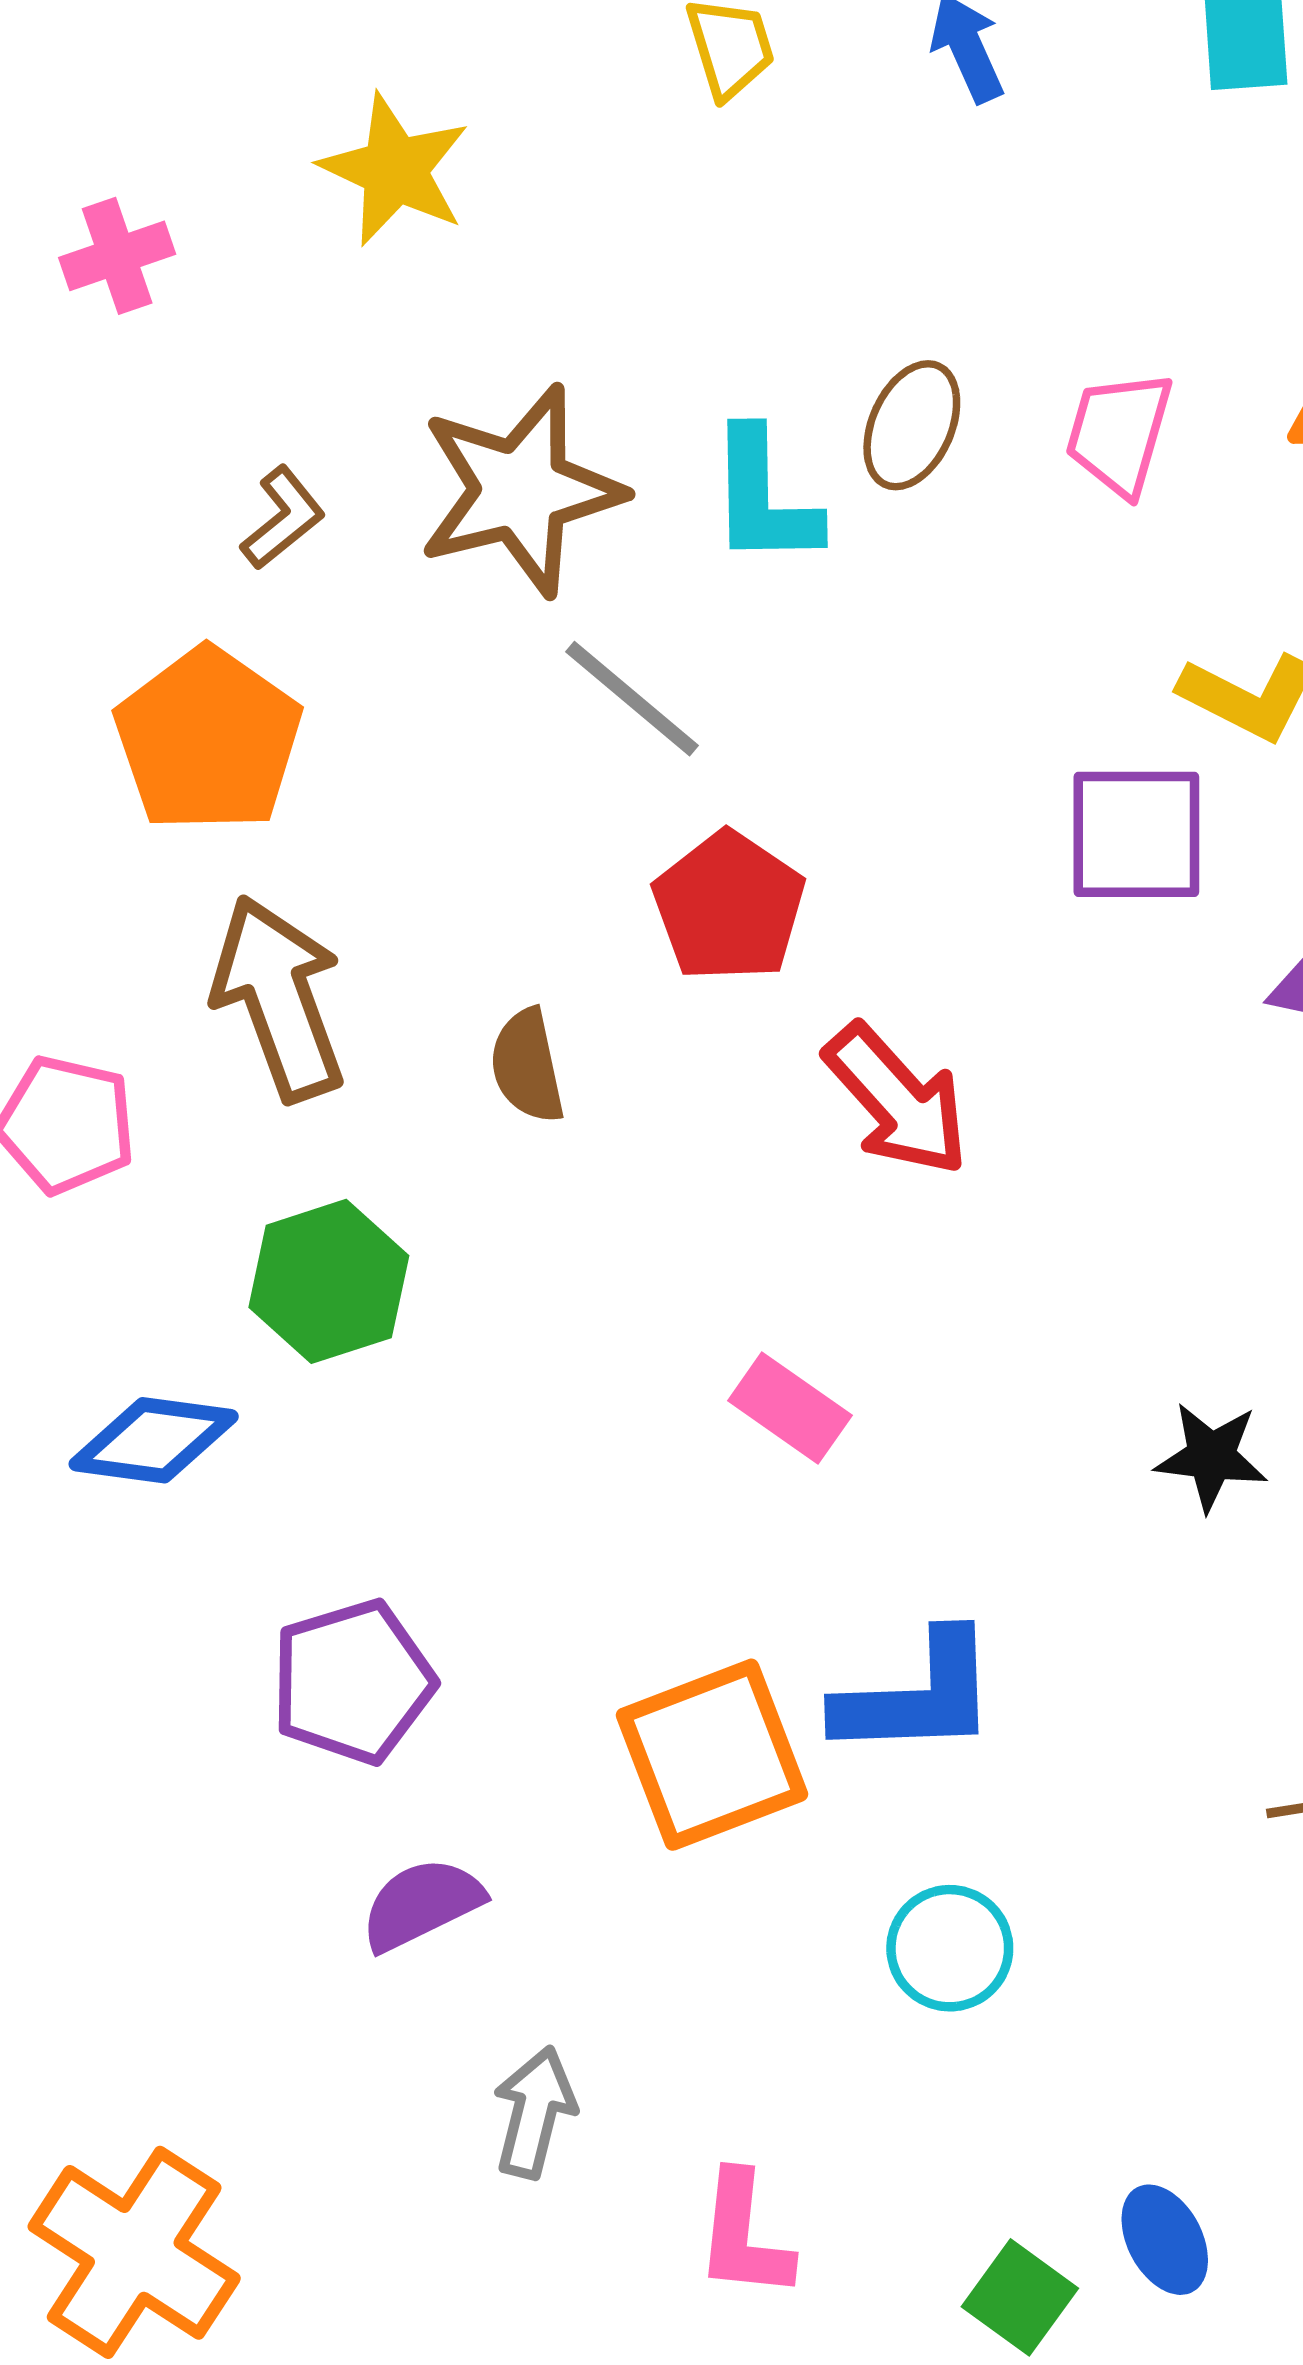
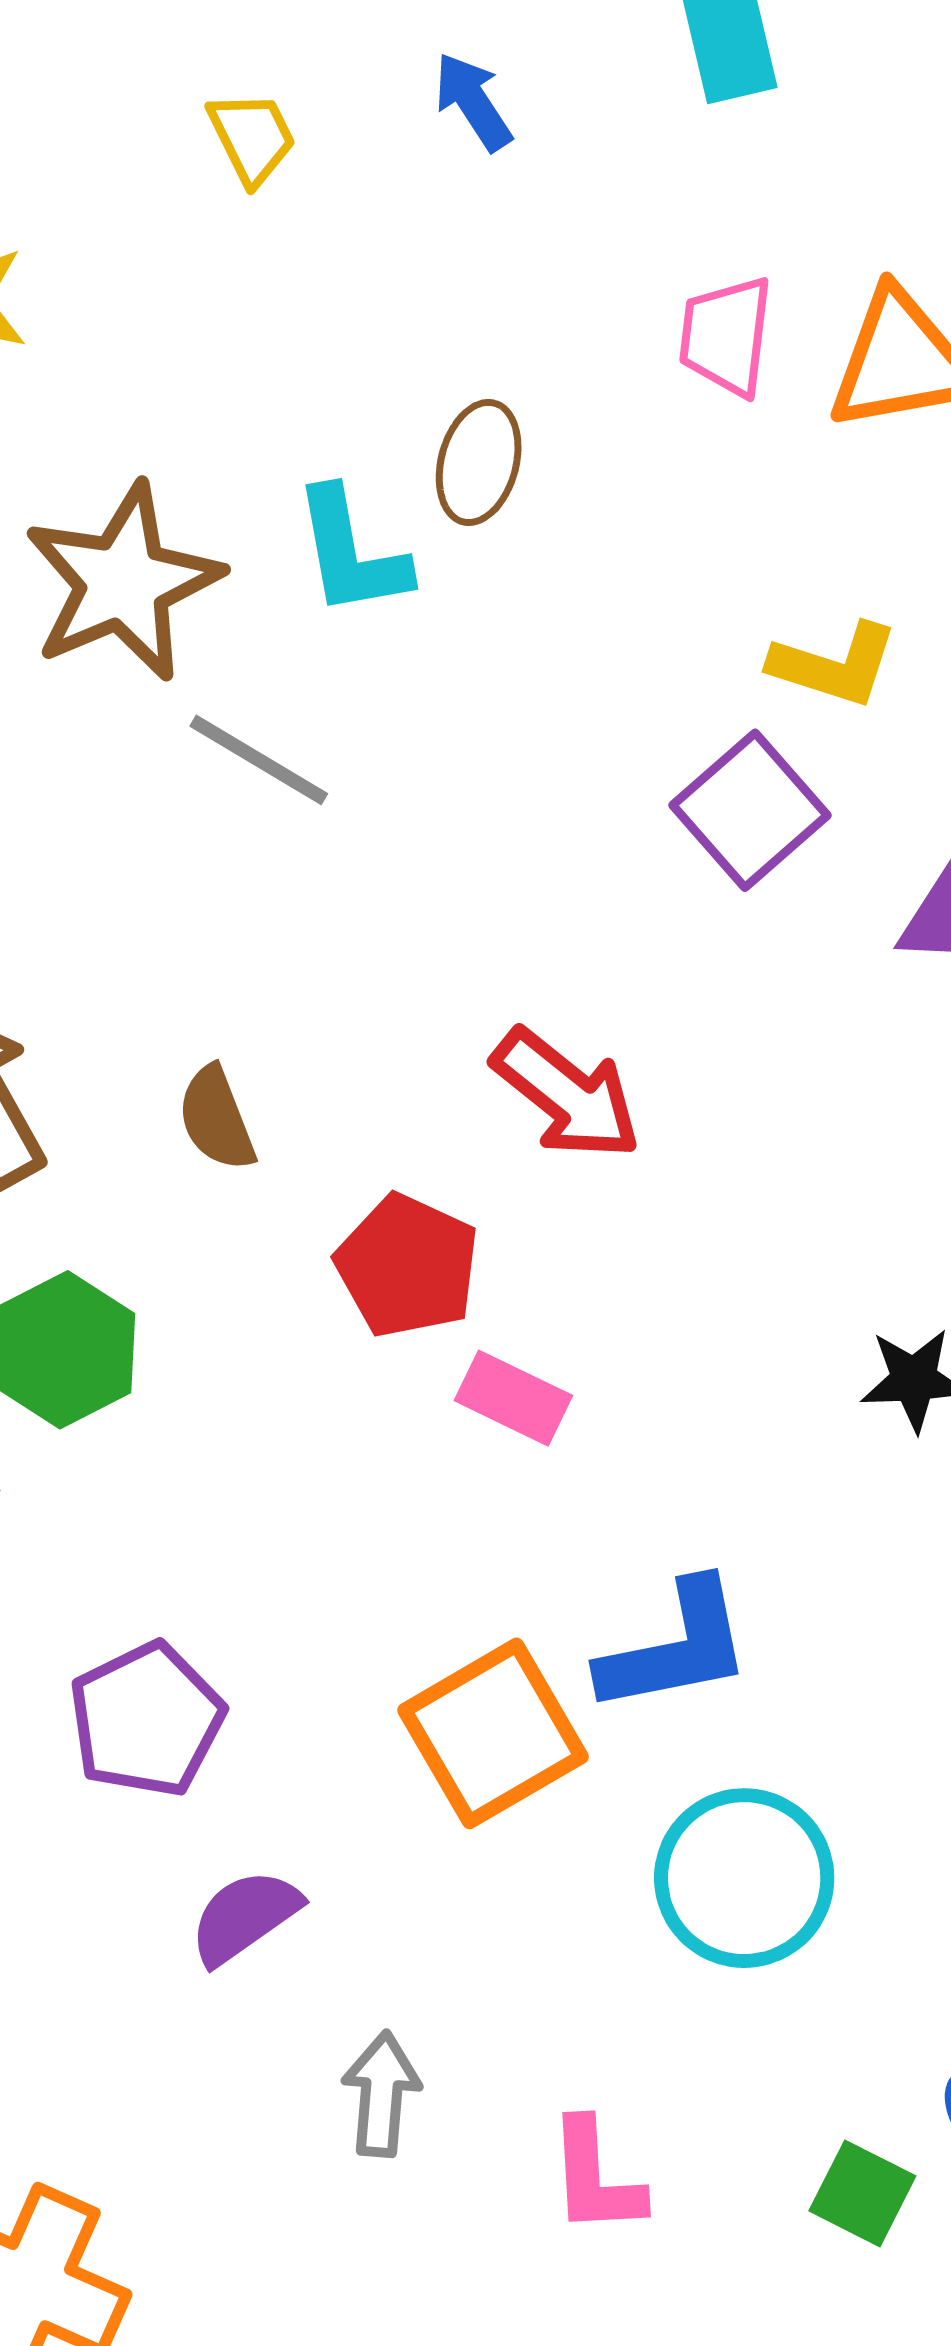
pink trapezoid: (1119, 433) -> (726, 336), moved
purple square: (1136, 834) -> (750, 810), turned -32
red pentagon: (729, 907) -> (407, 1266), moved
cyan circle: (950, 1948) -> (744, 1878), size x1.5

